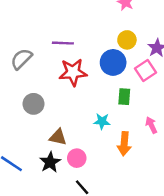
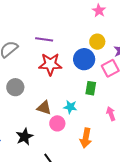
brown triangle: (58, 137) -> (44, 108), moved
orange arrow: (124, 144) -> (86, 138), moved
pink circle: (77, 158) -> (57, 123), moved

